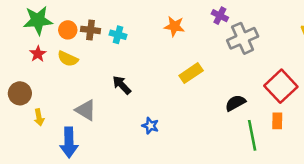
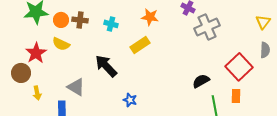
cyan cross: (118, 35) -> (111, 24), moved
red star: (38, 54) -> (36, 53), moved, size x1.5
yellow rectangle: (191, 73) -> (140, 45), moved
black arrow: (122, 85) -> (106, 66), size x1.4

